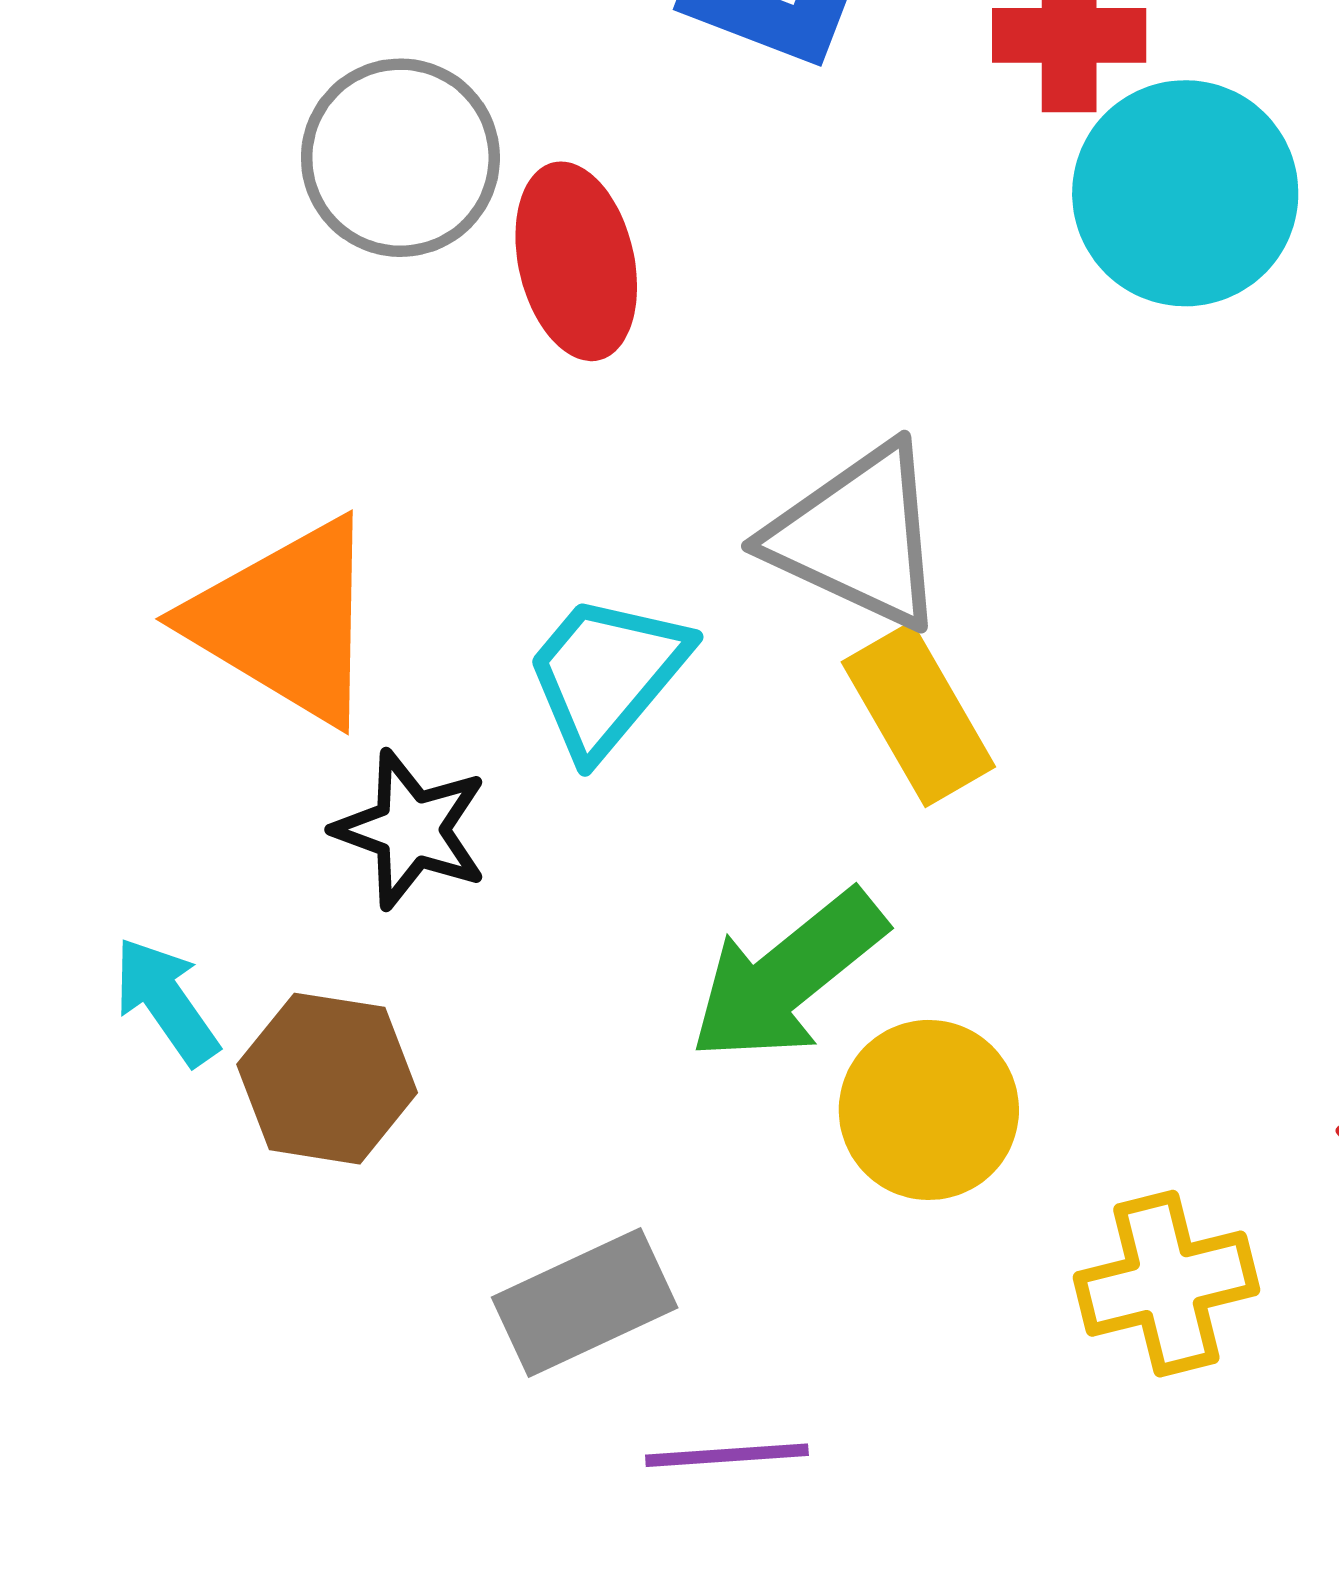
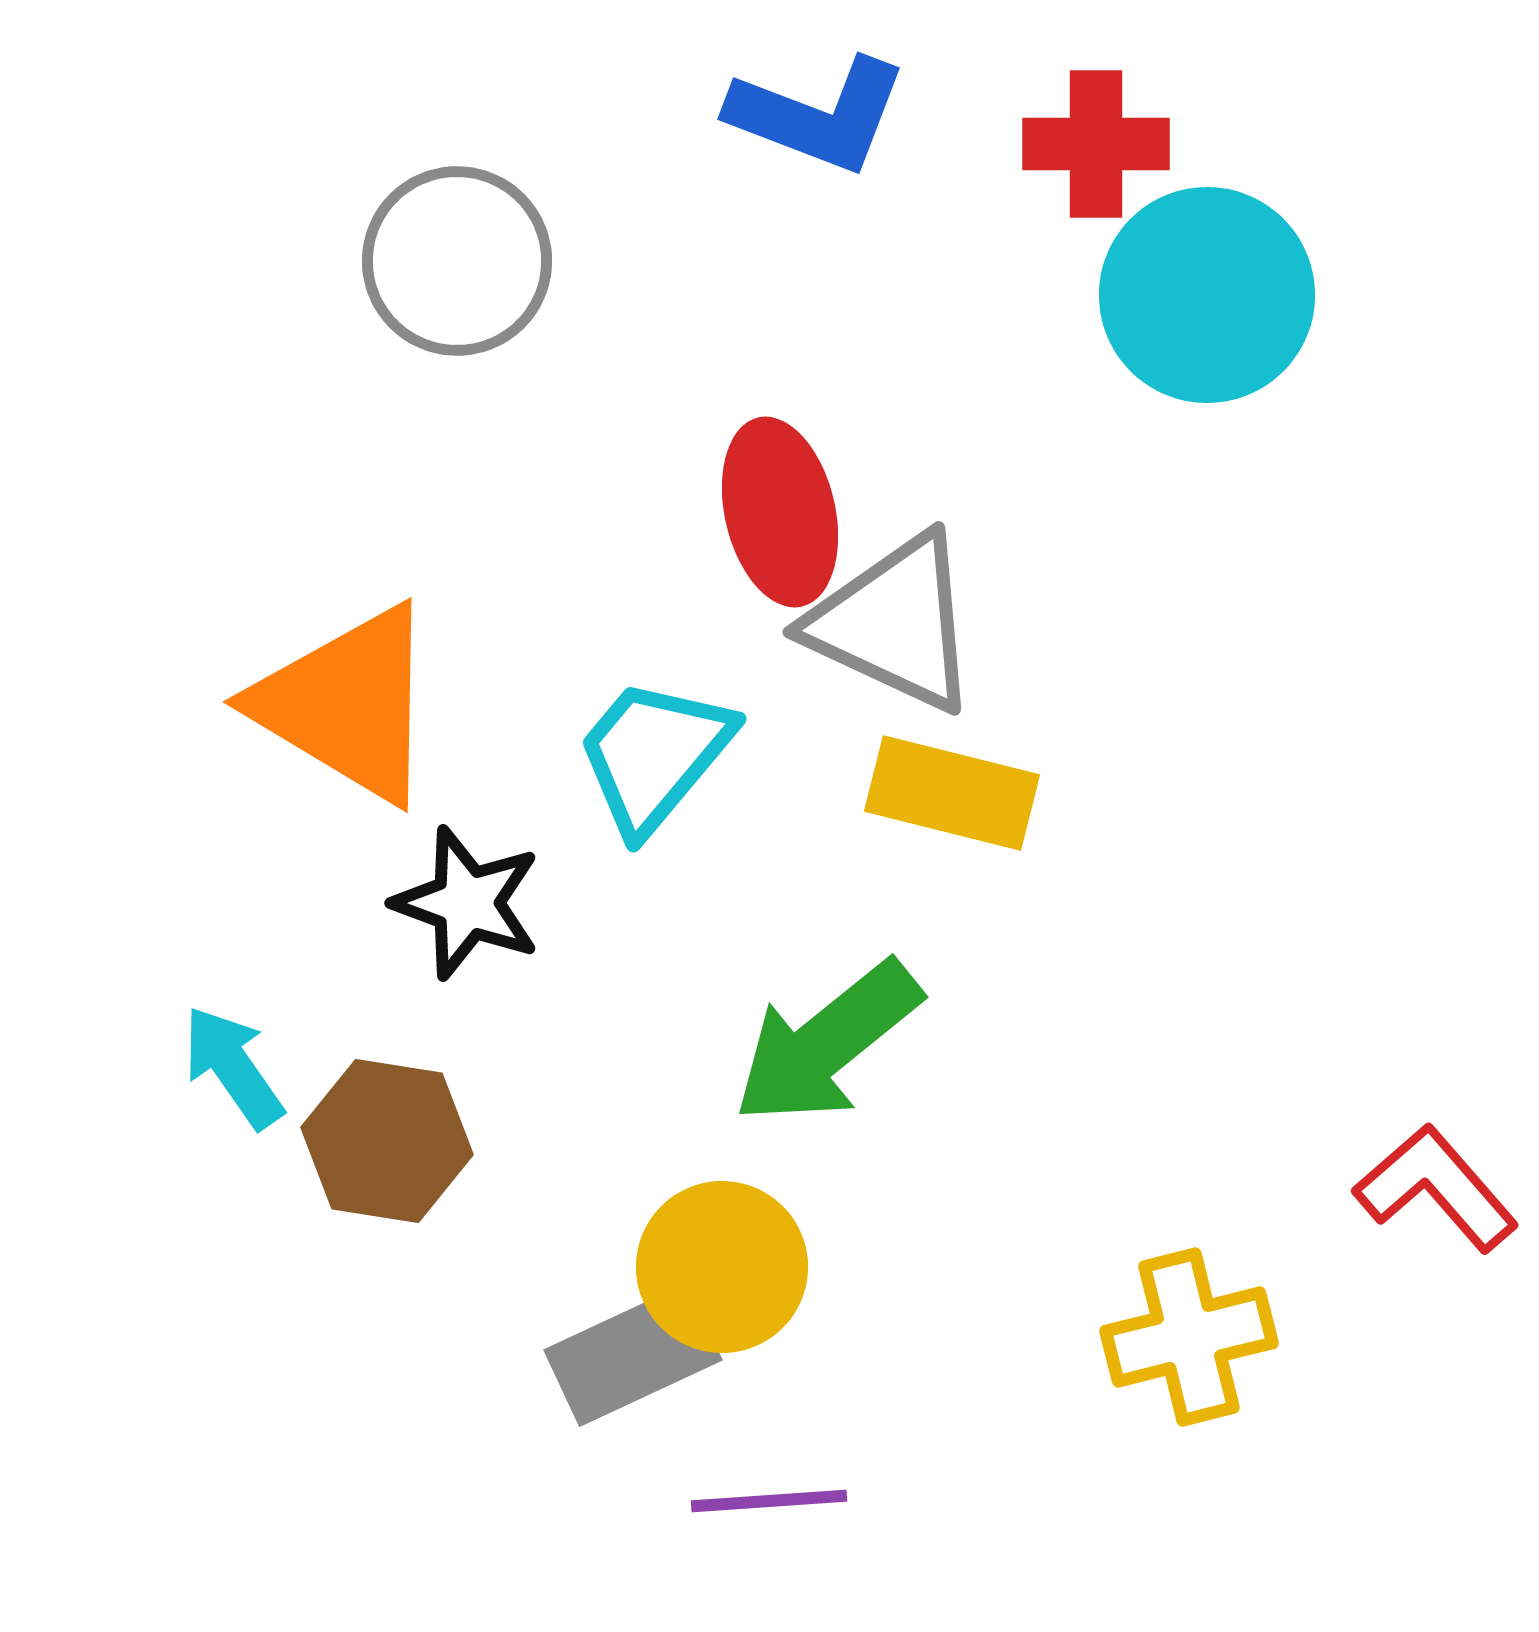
red ellipse: (576, 261) -> (780, 512), moved
yellow rectangle: (918, 714) -> (952, 793), turned -46
yellow circle: (929, 1110) -> (722, 1267), moved

